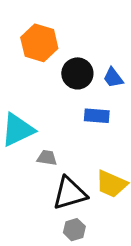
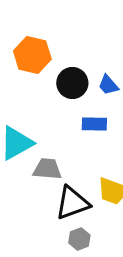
gray trapezoid: (47, 158) -> (47, 169), size x1.4

